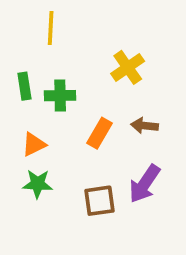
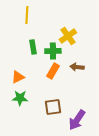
green rectangle: (24, 86) -> (33, 47), moved
green cross: (60, 96) -> (53, 51), moved
purple arrow: (145, 184) -> (77, 120), moved

